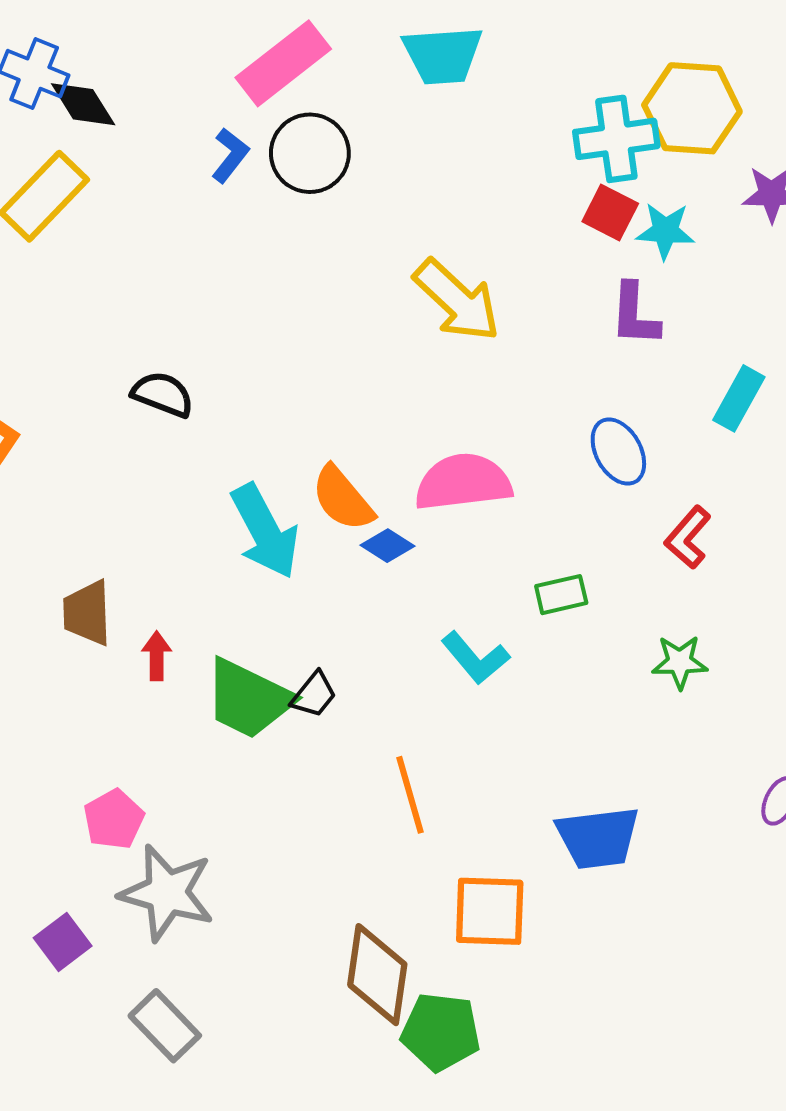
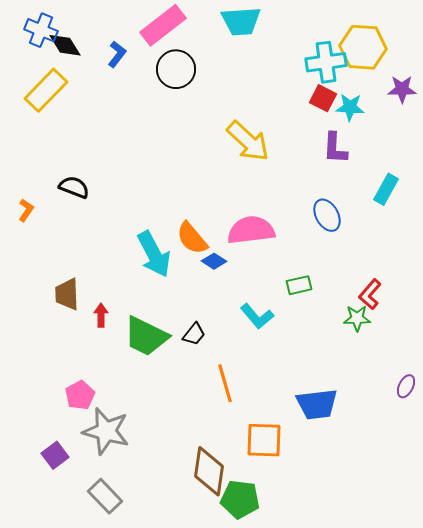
blue L-shape: (230, 155) -> (117, 54), moved
black semicircle: (163, 394) -> (74, 187), moved
red L-shape: (688, 537) -> (370, 294), moved
black trapezoid: (314, 695) -> (194, 334), moved

